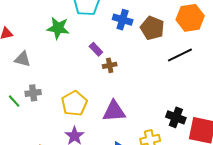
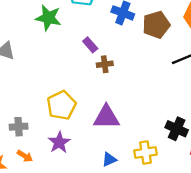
brown pentagon: (152, 28) -> (156, 25), turned 30
gray cross: (33, 93) -> (19, 127), moved

